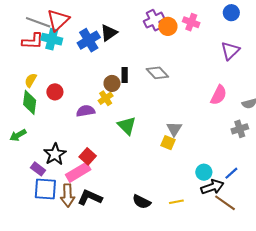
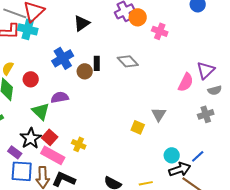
pink cross: (191, 22) -> (160, 31), moved
blue cross: (89, 40) -> (63, 58), moved
purple triangle: (230, 51) -> (206, 70), moved
yellow cross: (106, 98) -> (79, 144), moved, turned -32
green triangle: (127, 126) -> (41, 111), moved
gray triangle: (174, 129) -> (159, 114), moved
red square: (88, 156) -> (50, 137), moved
pink rectangle: (78, 172) -> (53, 155), turned 60

